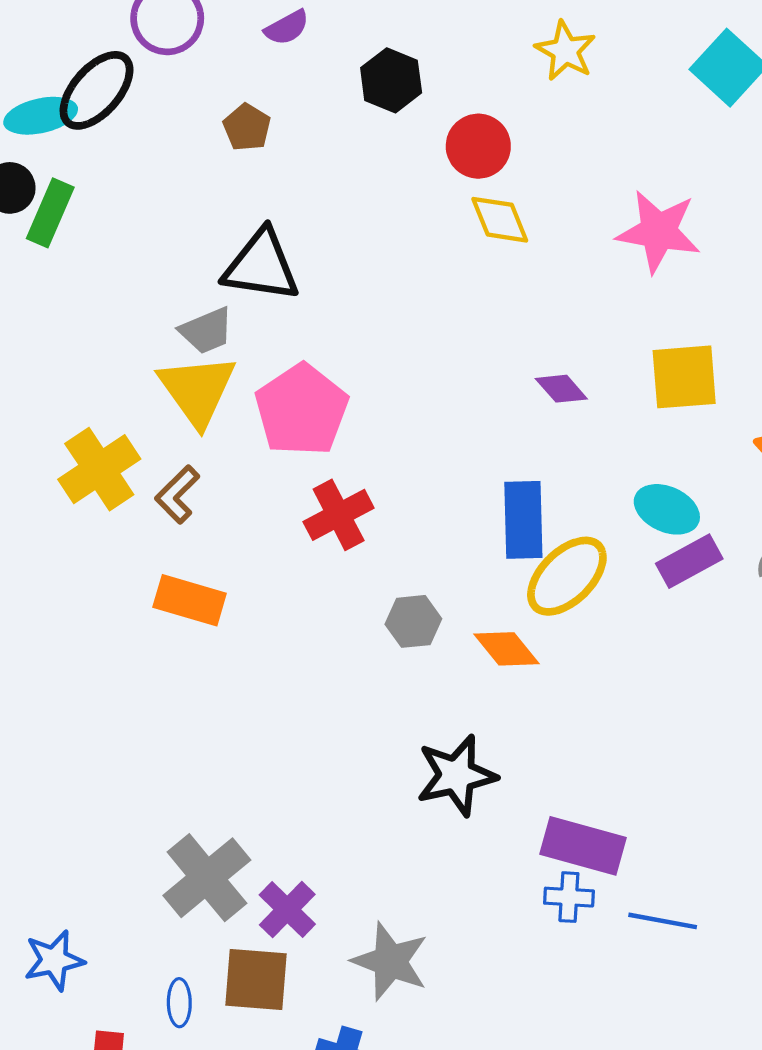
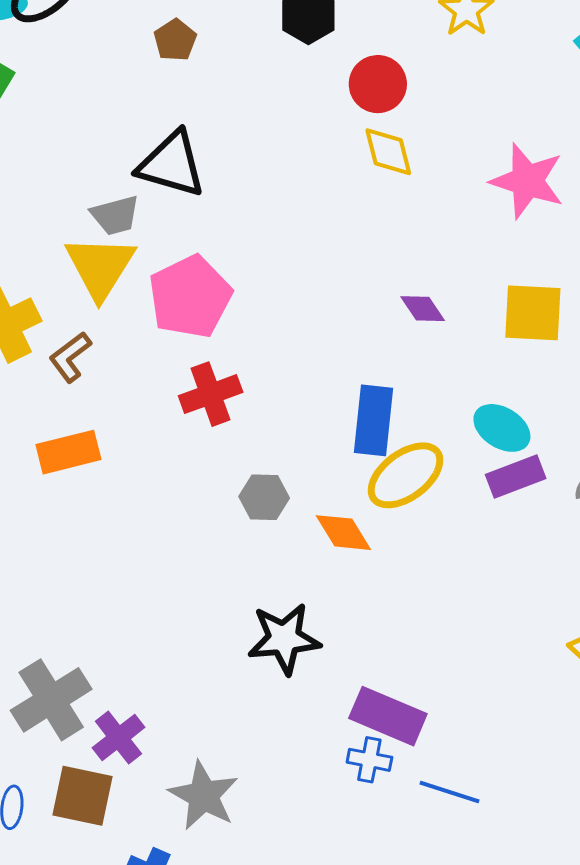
orange rectangle: (190, 600) -> (68, 452), turned -38

